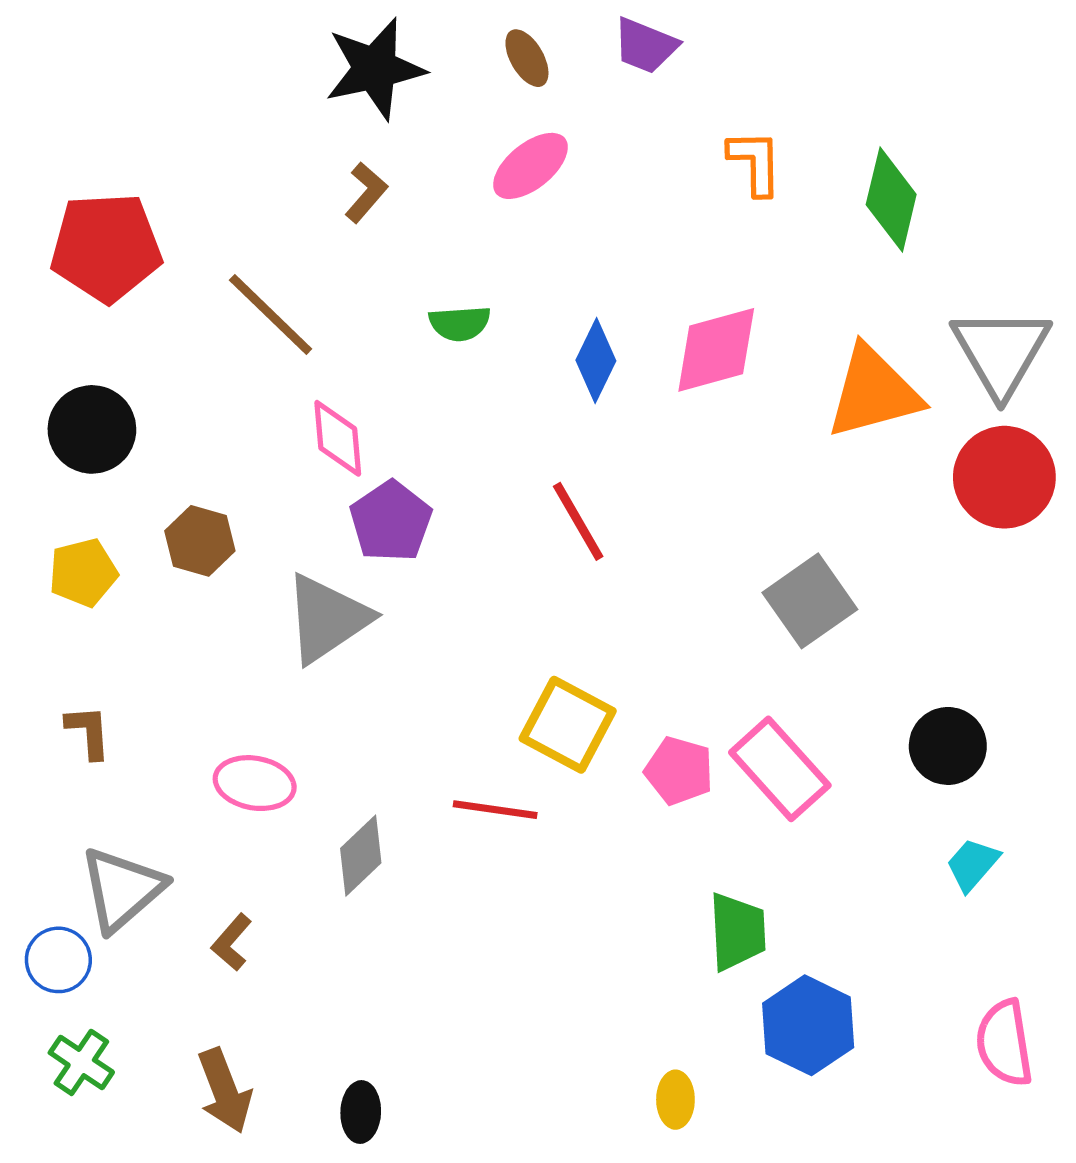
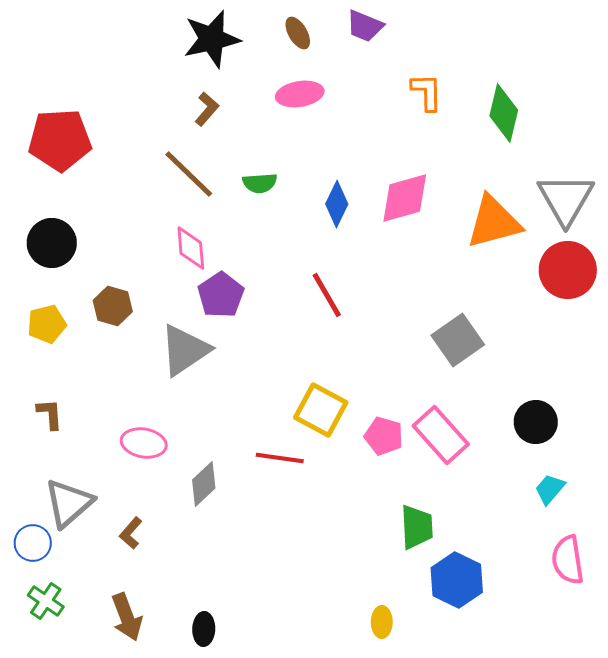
pink ellipse: (530, 166) -> (300, 94), turned 30
brown line: (271, 314) -> (189, 174), moved
pink semicircle: (1004, 1043) -> (568, 560), moved

